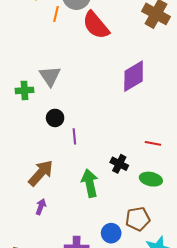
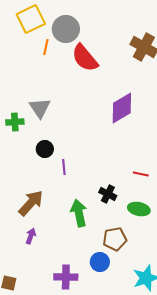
brown pentagon: (138, 219) -> (115, 239), moved

